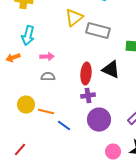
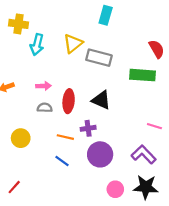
cyan arrow: (28, 36) -> (37, 45), moved
black triangle: (111, 70) -> (101, 100), moved
red ellipse: (86, 74) -> (69, 101), moved
orange line: (46, 112) -> (65, 137), moved

